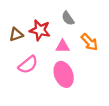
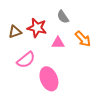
pink ellipse: (64, 74) -> (49, 79), moved

